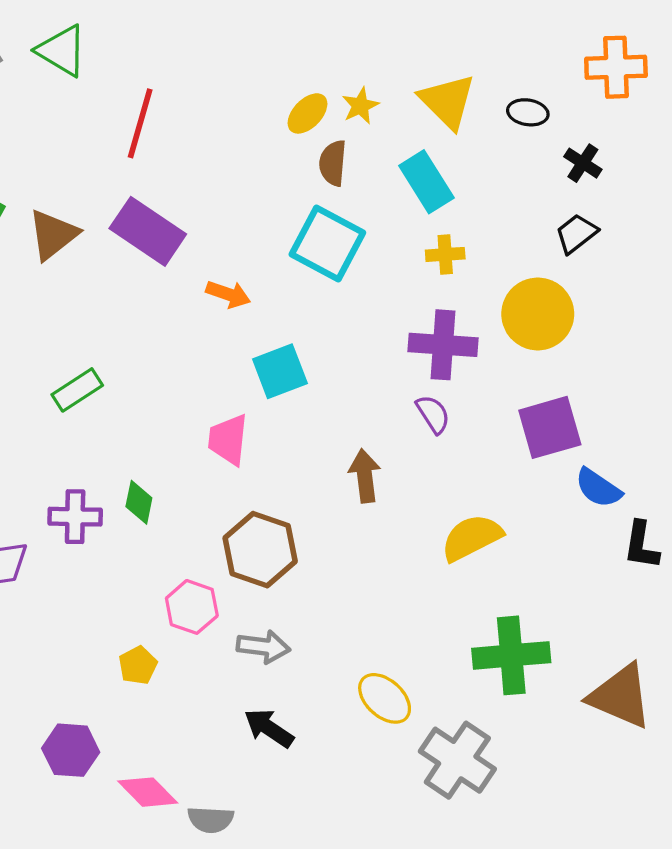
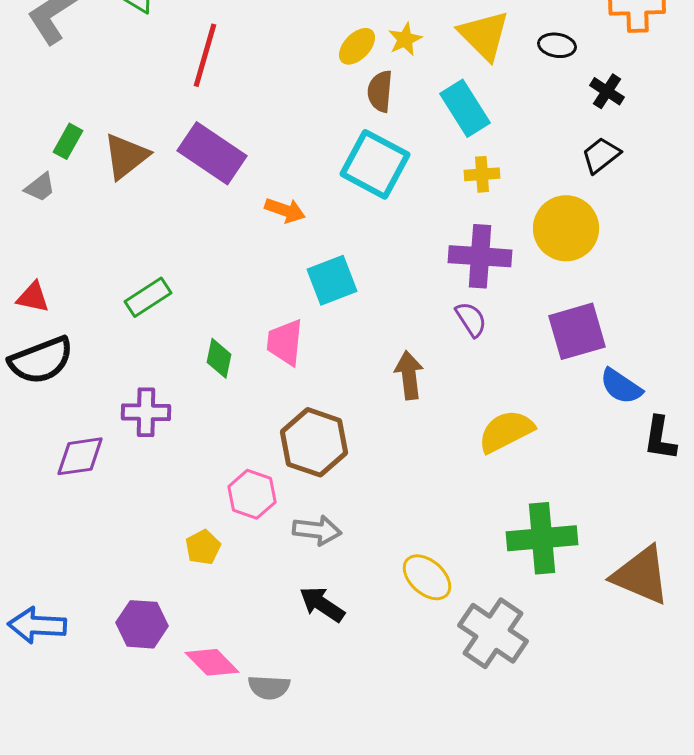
green diamond: (139, 502) -> (219, 358), moved

